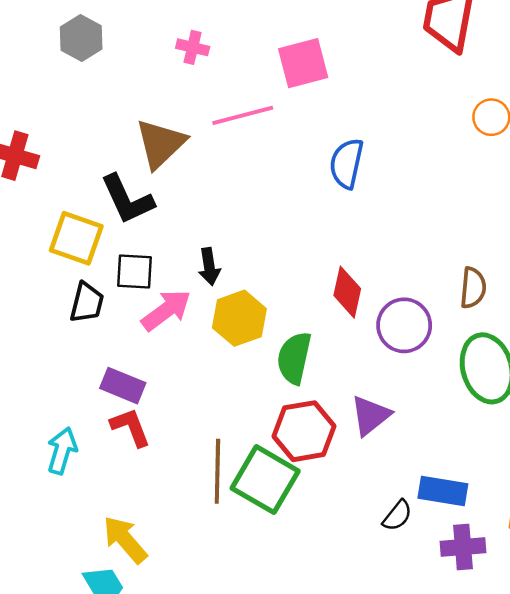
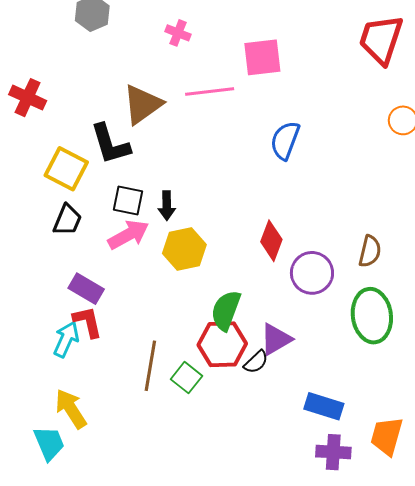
black square: (134, 271) -> (128, 201), moved
green semicircle: (294, 358) -> (226, 310), moved
cyan arrow: (62, 451) -> (66, 339), moved
green square: (265, 480) -> (187, 378), size x0.6
black semicircle: (397, 516) -> (256, 362), moved

